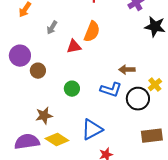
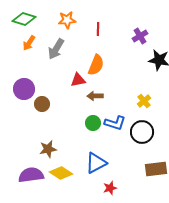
gray arrow: (52, 28) -> (56, 49), moved, size x1.5
brown arrow: (127, 70) -> (95, 96), moved
yellow cross: (155, 85) -> (144, 101), moved
green circle: (72, 89) -> (93, 123), moved

